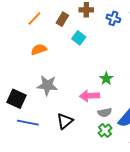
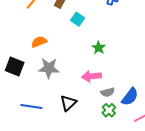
orange semicircle: (39, 49) -> (39, 42), moved
green star: (106, 79) -> (99, 48), moved
black square: (17, 99) -> (15, 67), moved

